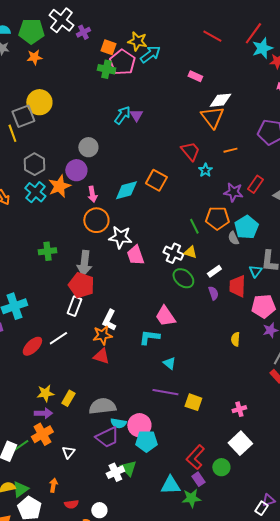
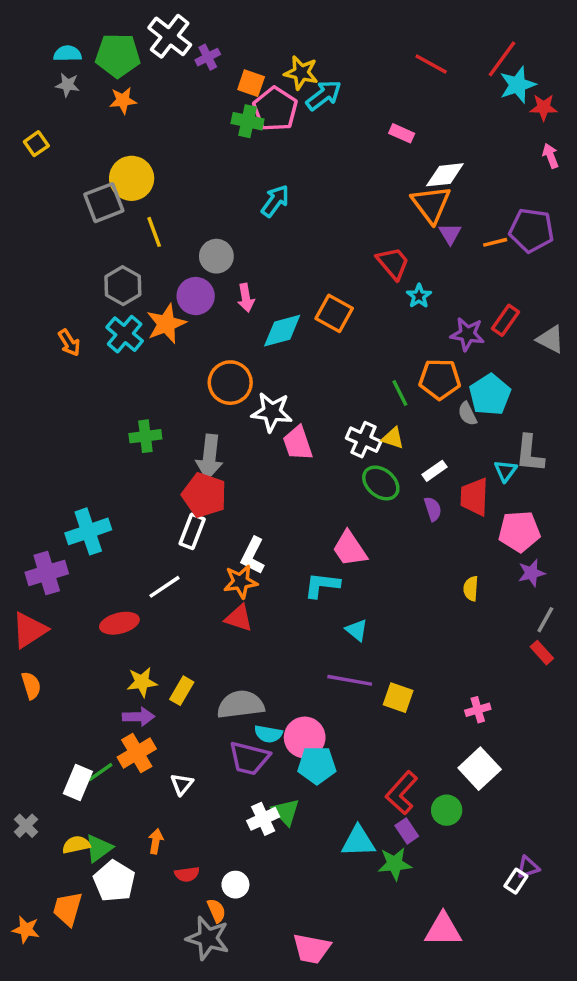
purple triangle: (136, 115) -> (450, 234), moved
yellow line: (12, 133) -> (154, 232), moved
orange line: (230, 150) -> (495, 242), moved
pink arrow: (92, 194) -> (246, 298), moved
red ellipse: (32, 346) -> (119, 623), moved, turned 30
purple trapezoid: (107, 437) -> (249, 758), turned 40

